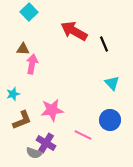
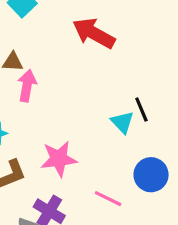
black line: (104, 44) -> (141, 110), moved
cyan triangle: (112, 83) -> (122, 122), moved

